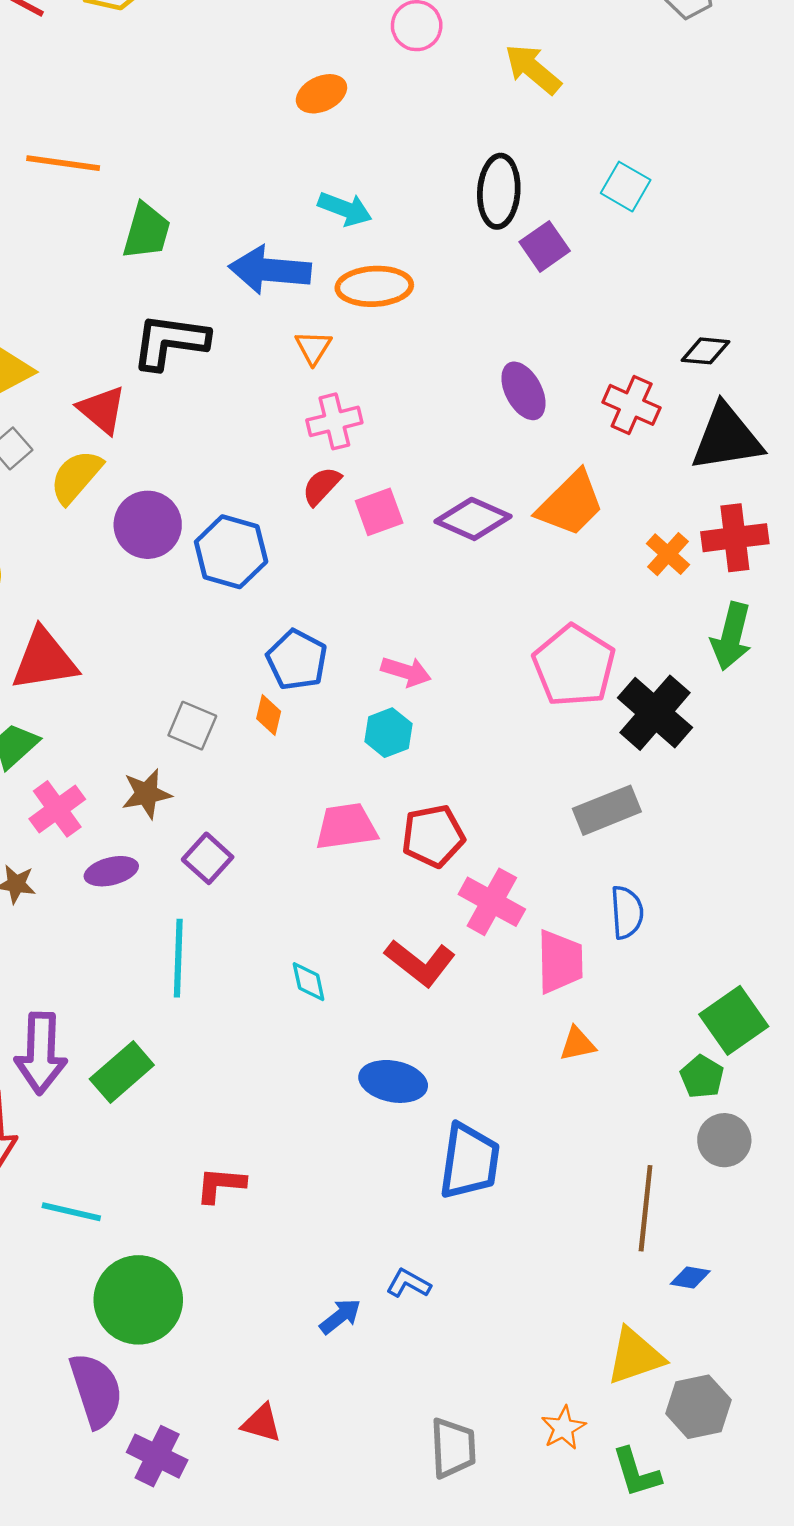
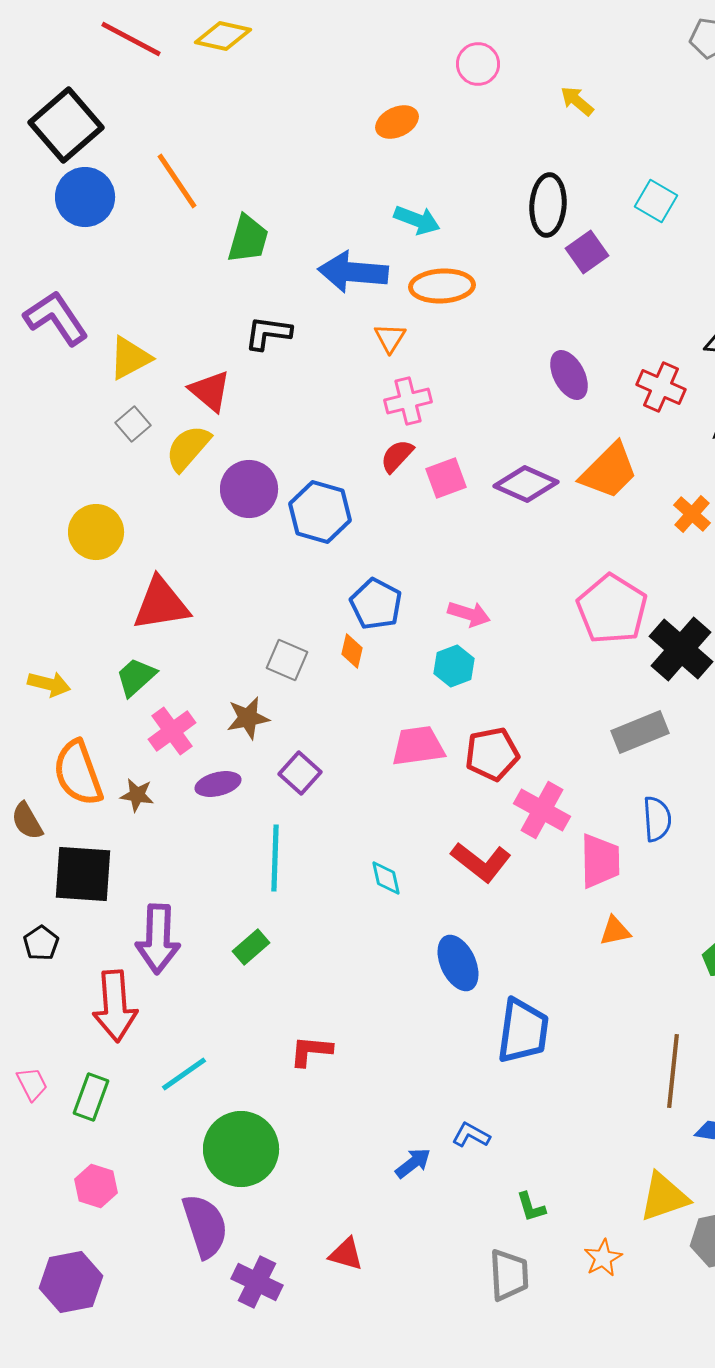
yellow arrow: (533, 69) -> (577, 101), size x0.7
orange line: (63, 163) -> (177, 181), turned 48
black L-shape: (170, 342) -> (268, 333), size x0.7
green rectangle: (122, 1072) -> (251, 947), moved, size x0.7
blue ellipse: (393, 1081) -> (458, 963), turned 54
cyan line: (71, 1212) -> (184, 1074), turned -48
green L-shape: (636, 1473) -> (531, 1207), moved, size x0.7

